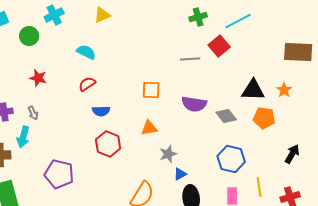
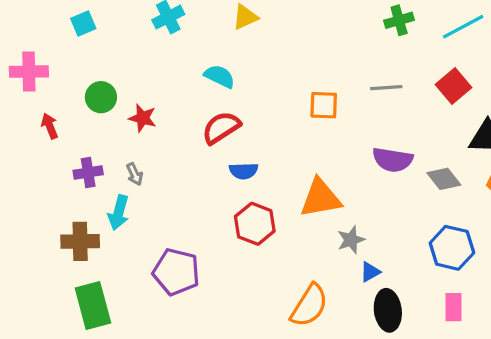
green circle: (29, 36) -> (101, 97), moved
red square: (219, 46) -> (454, 86), moved
red semicircle: (87, 84) -> (221, 128), size x1.4
orange square: (151, 90) -> (324, 105), moved
orange triangle: (149, 128) -> (320, 198), size x1.6

